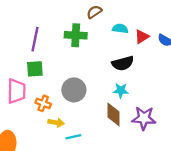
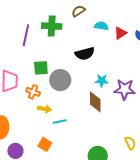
green cross: (76, 35) -> (52, 26), moved
black semicircle: (123, 63) -> (85, 54), moved
green square: (35, 69) -> (41, 68), moved
purple star: (144, 118) -> (125, 89), moved

